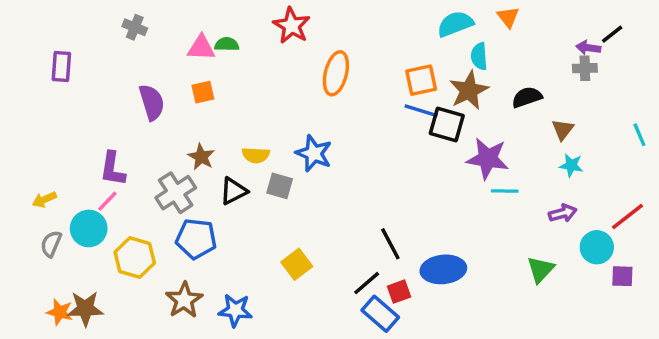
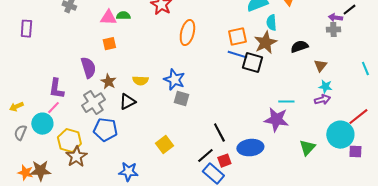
purple semicircle: (152, 102) -> (88, 68), moved
purple star: (488, 159) -> (276, 120), moved
gray square: (280, 186) -> (181, 99), moved
purple arrow: (563, 213) -> (322, 100), moved
cyan circle: (597, 247) -> (340, 135), size x1.4
brown star: (184, 300) -> (76, 157), moved

